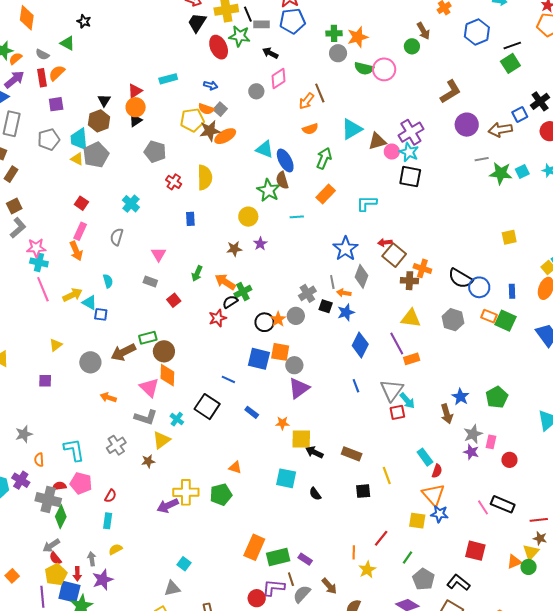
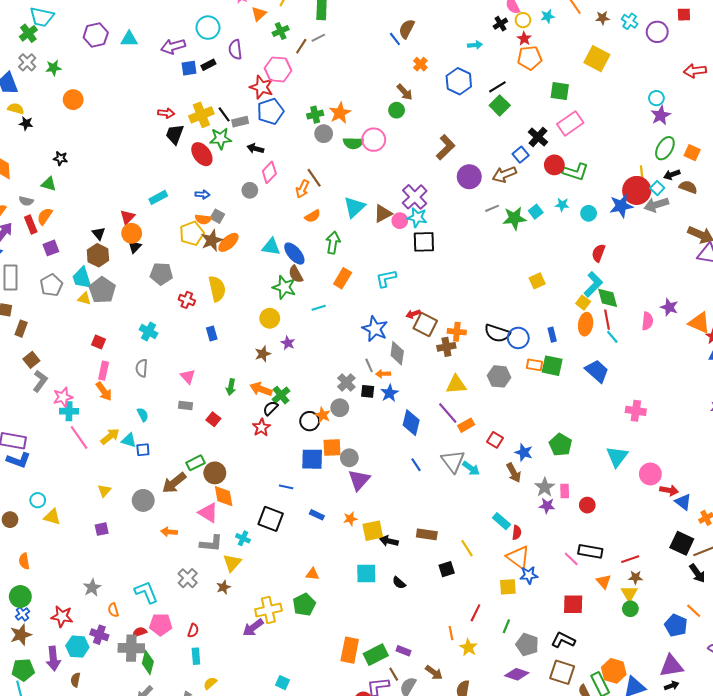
red square: (397, 412) -> (495, 440), moved, turned -35
orange triangle: (514, 562) -> (604, 582), moved, turned -35

